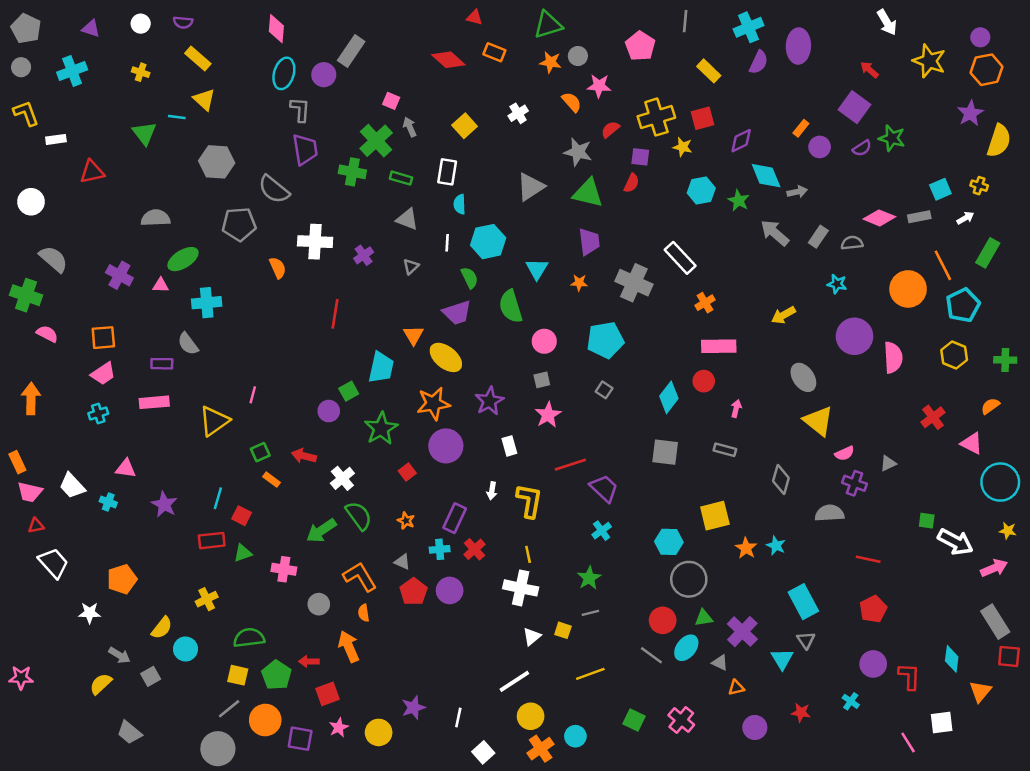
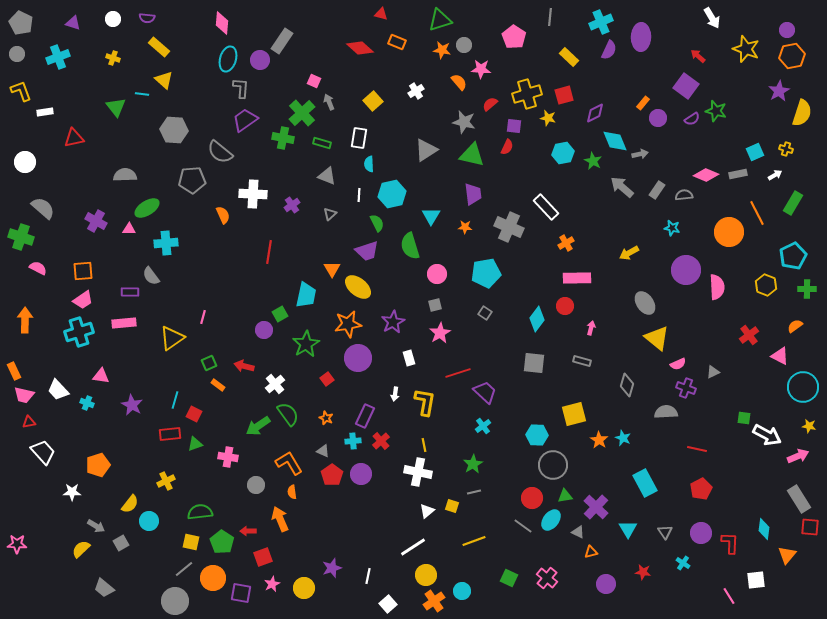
purple trapezoid: (305, 149) -> (245, 120), turned -116
cyan pentagon: (963, 305) -> (793, 256), moved
cyan cross: (98, 414) -> (79, 332), size x1.8
gray triangle: (806, 640) -> (665, 532), moved

